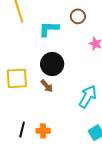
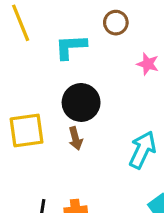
brown arrow: (47, 86) -> (75, 138), turned 32

